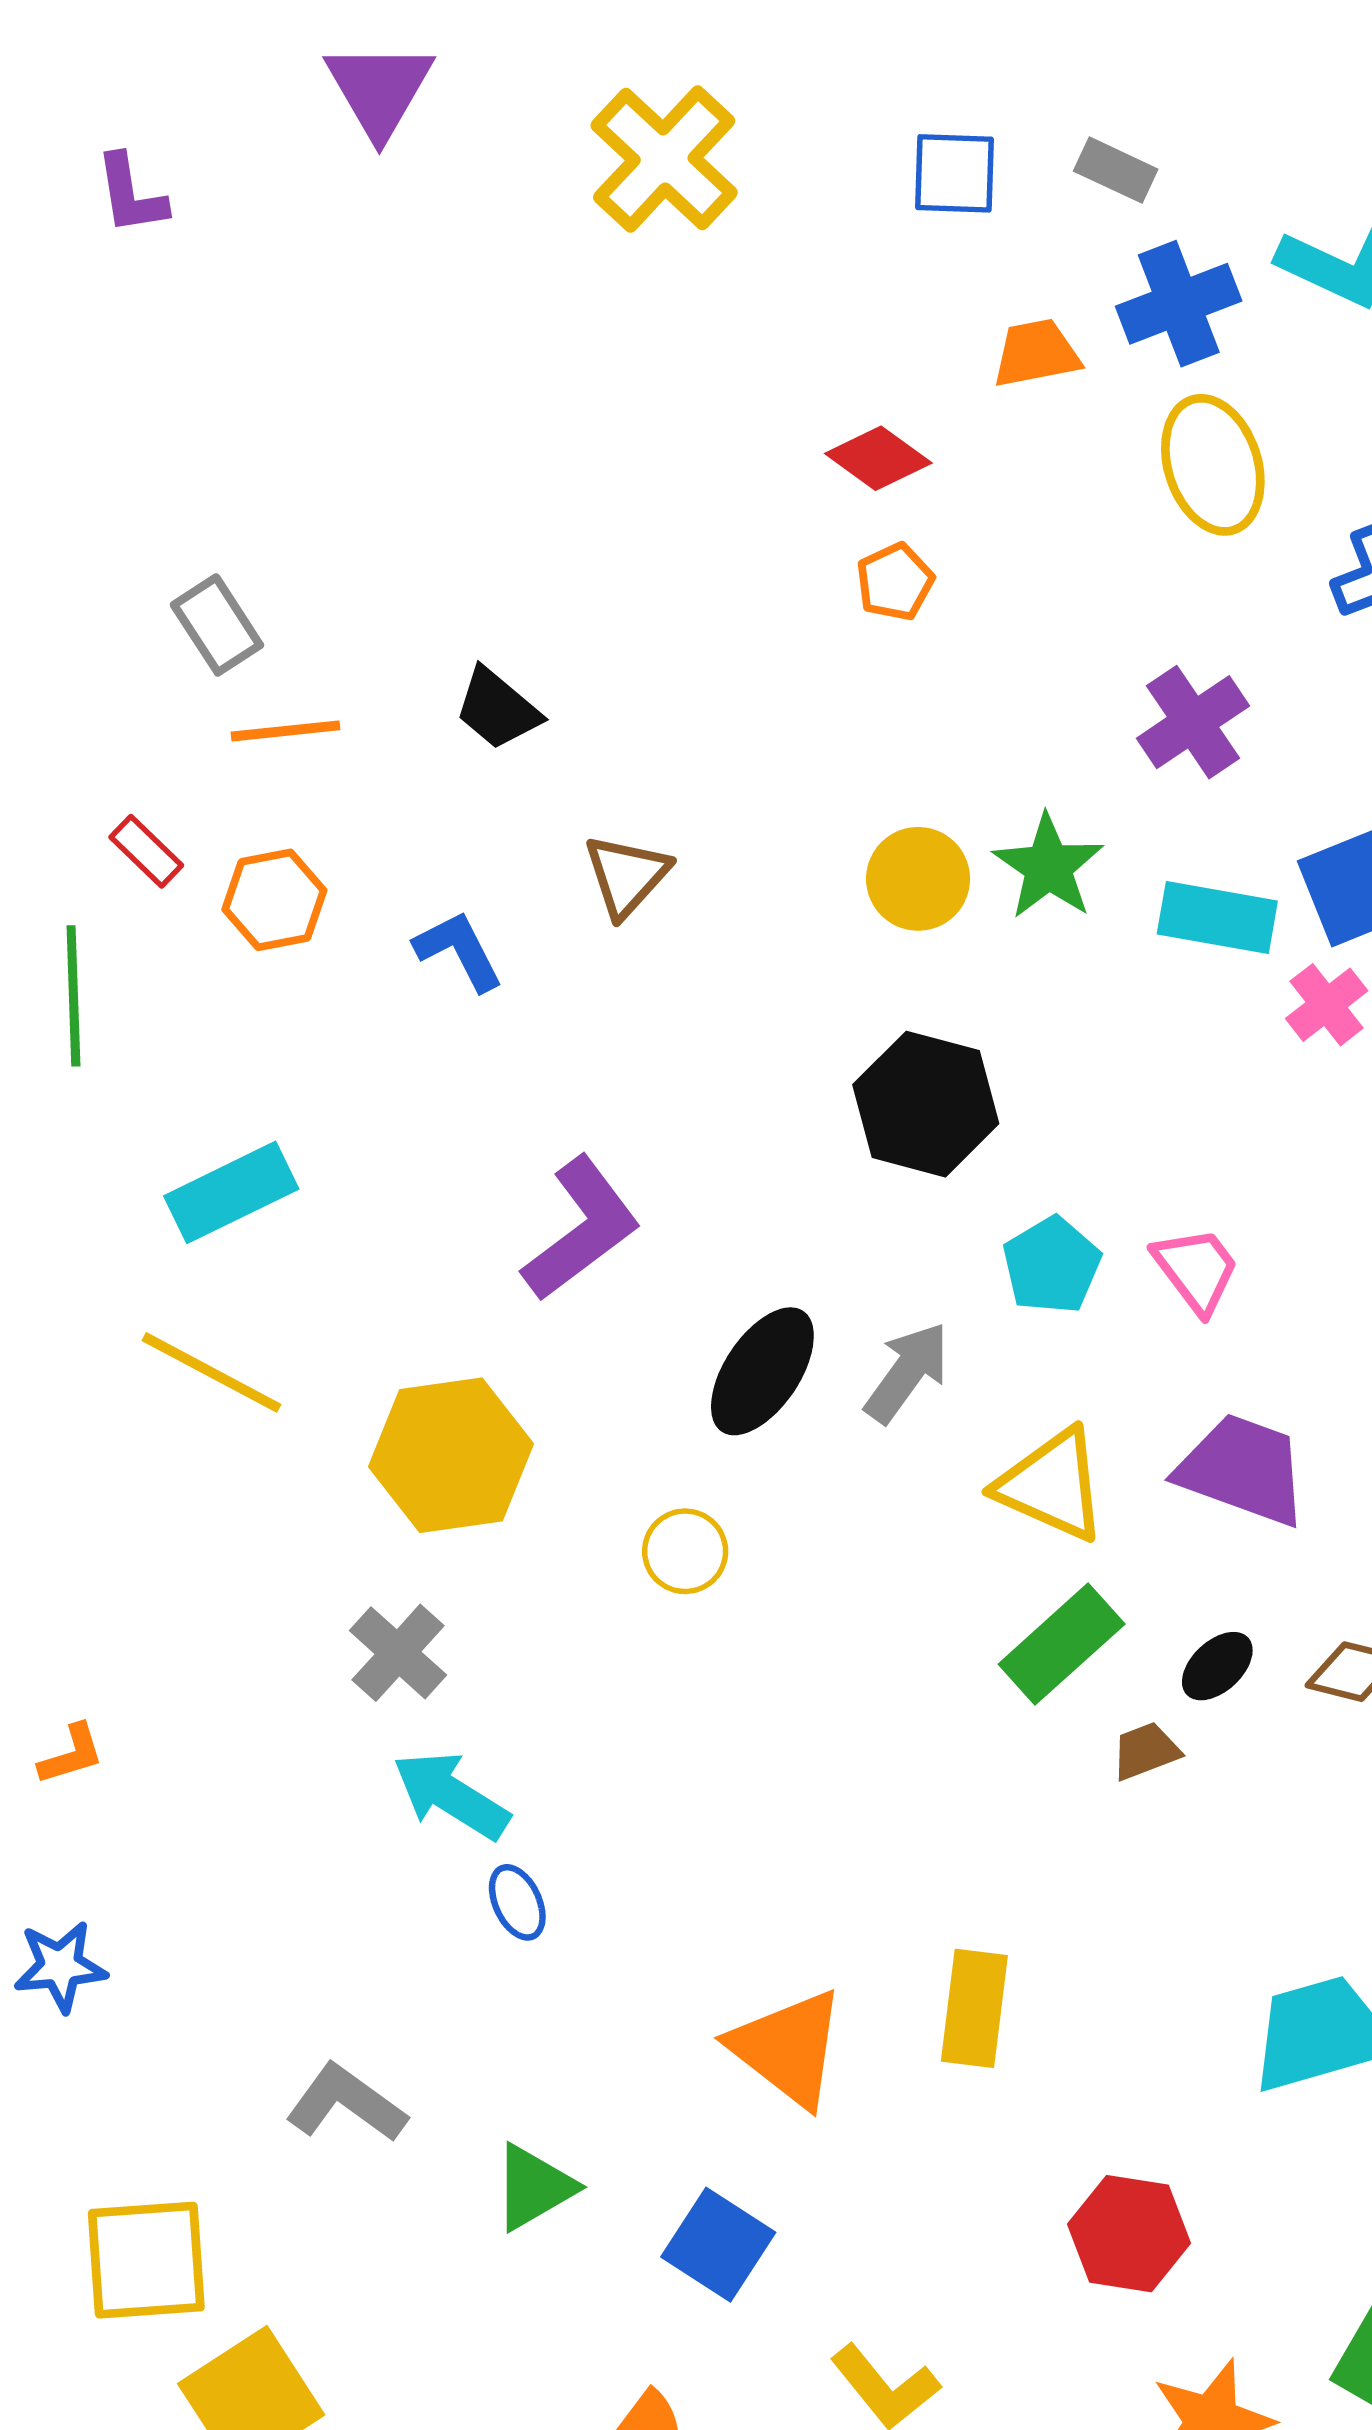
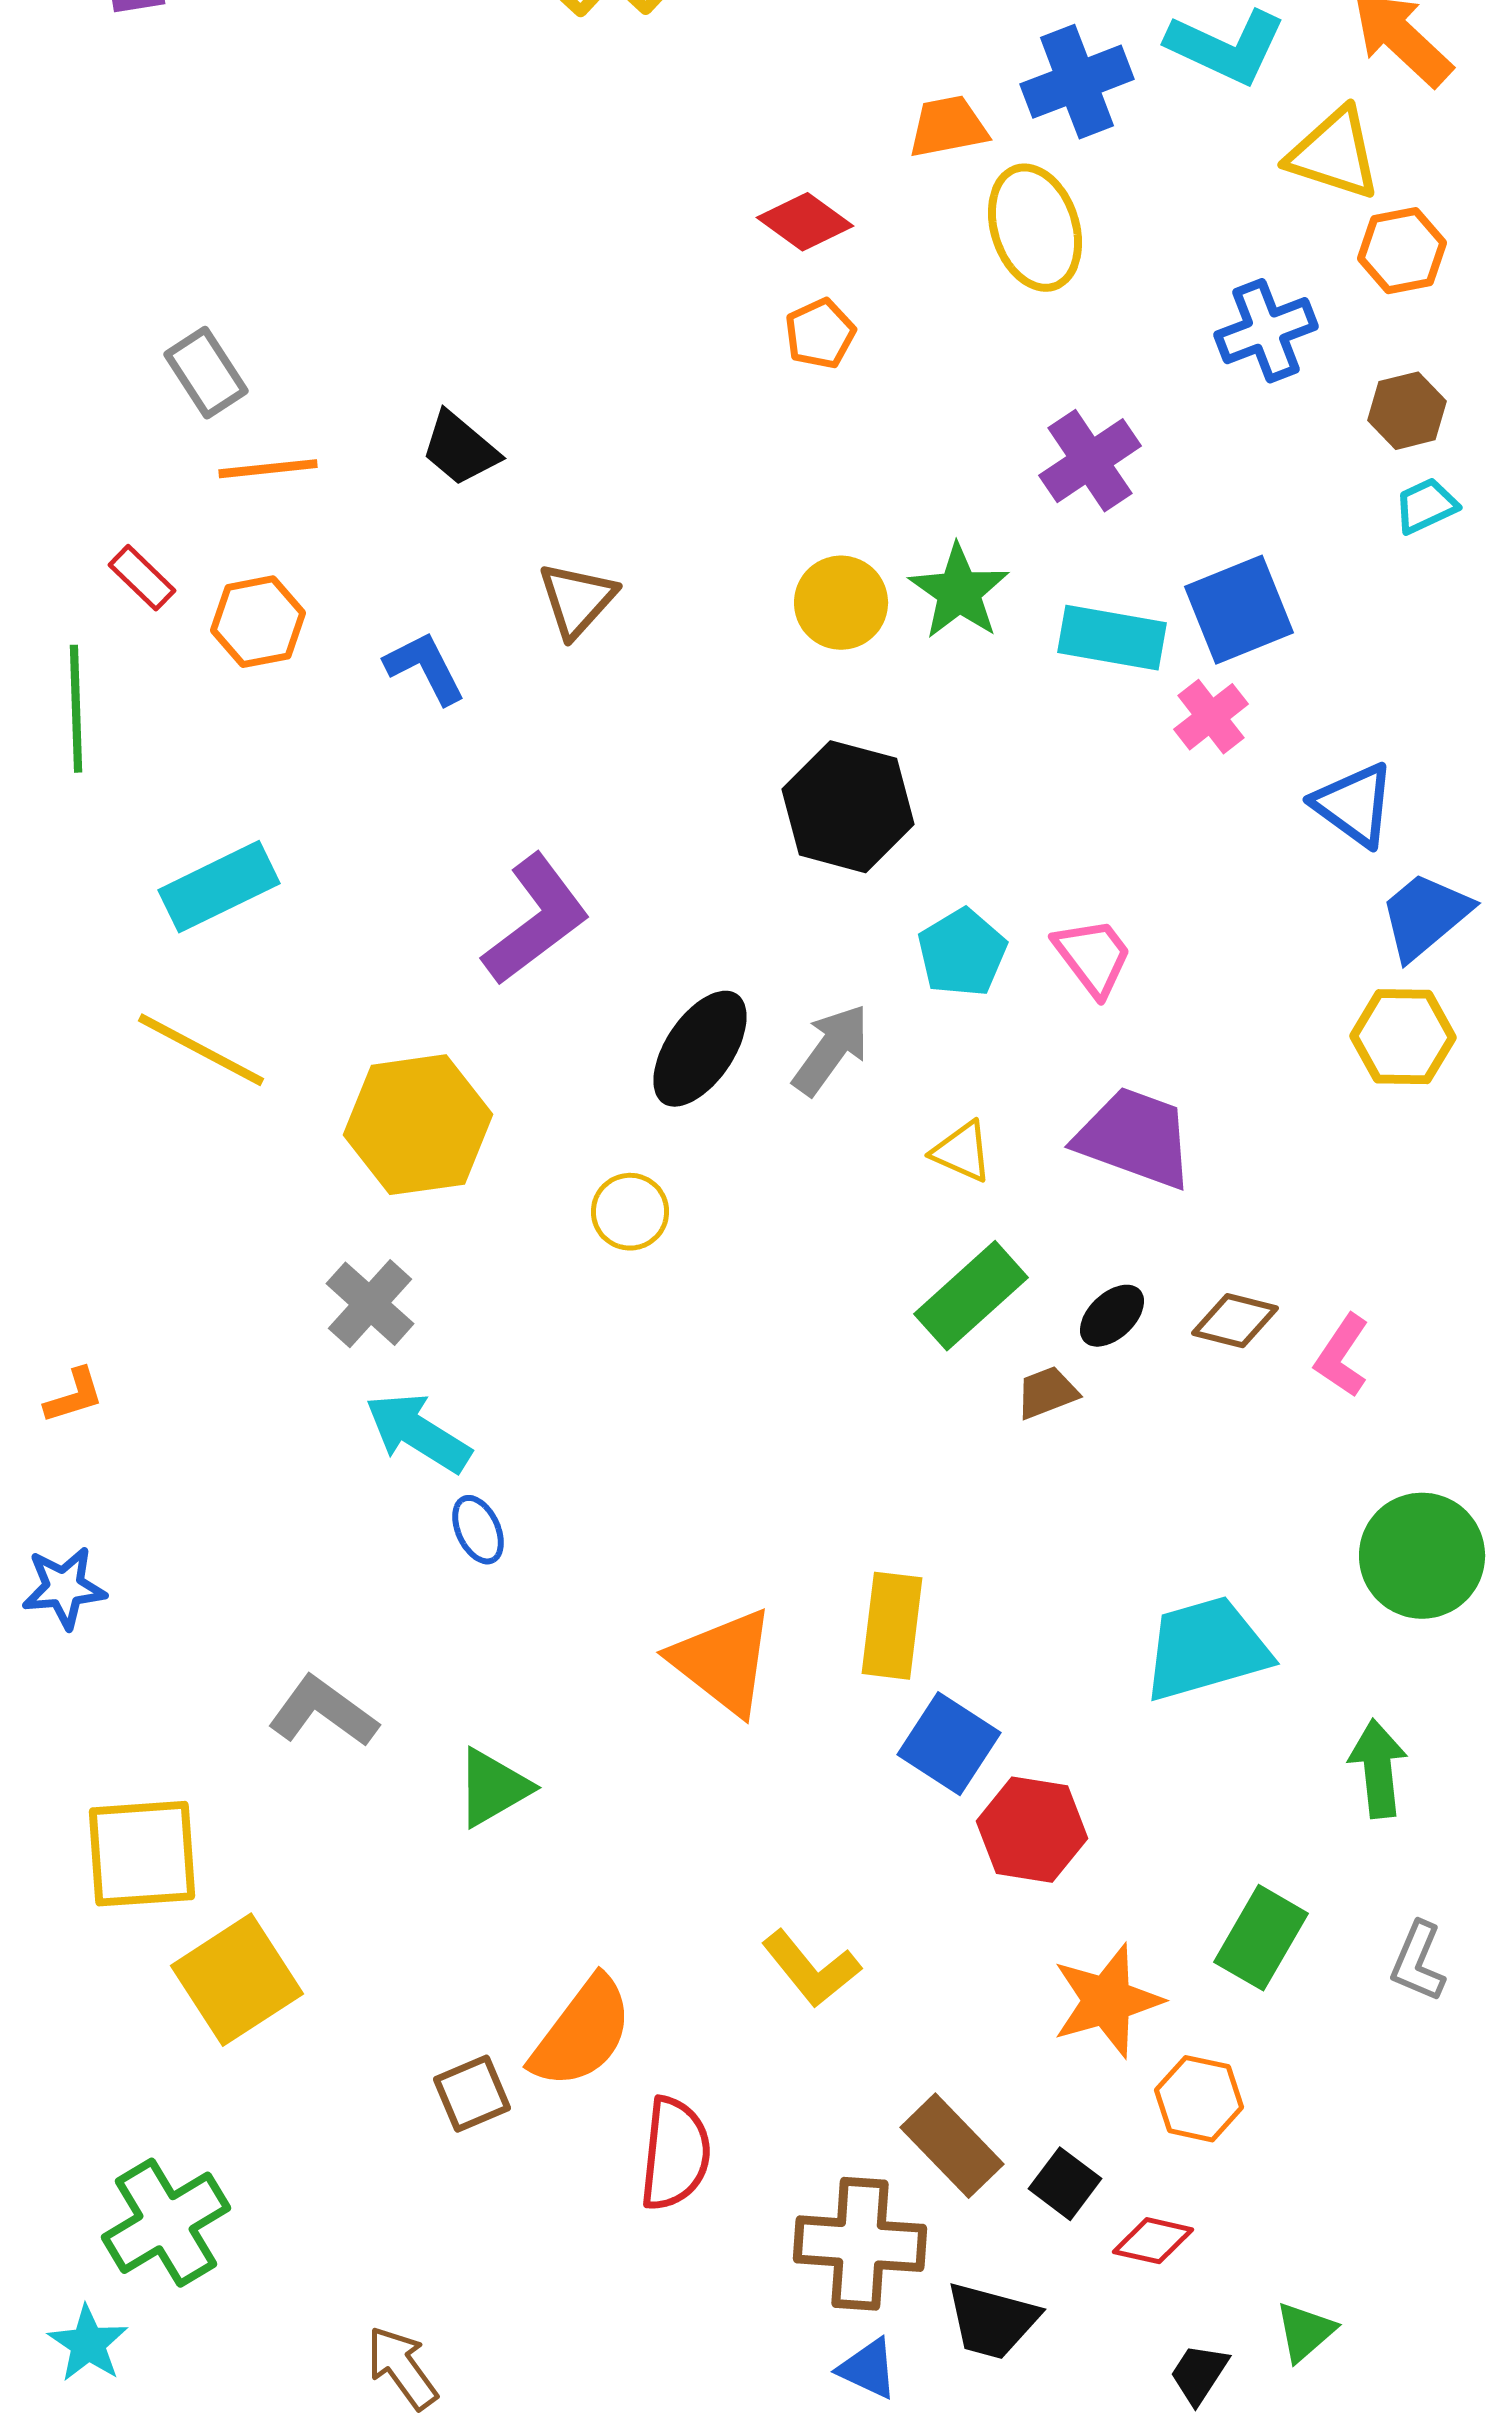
yellow ellipse: (1213, 465) -> (1035, 228), moved
yellow triangle: (1052, 1485) -> (962, 1152), size x0.6
blue square: (718, 2245) -> (949, 1744), moved

